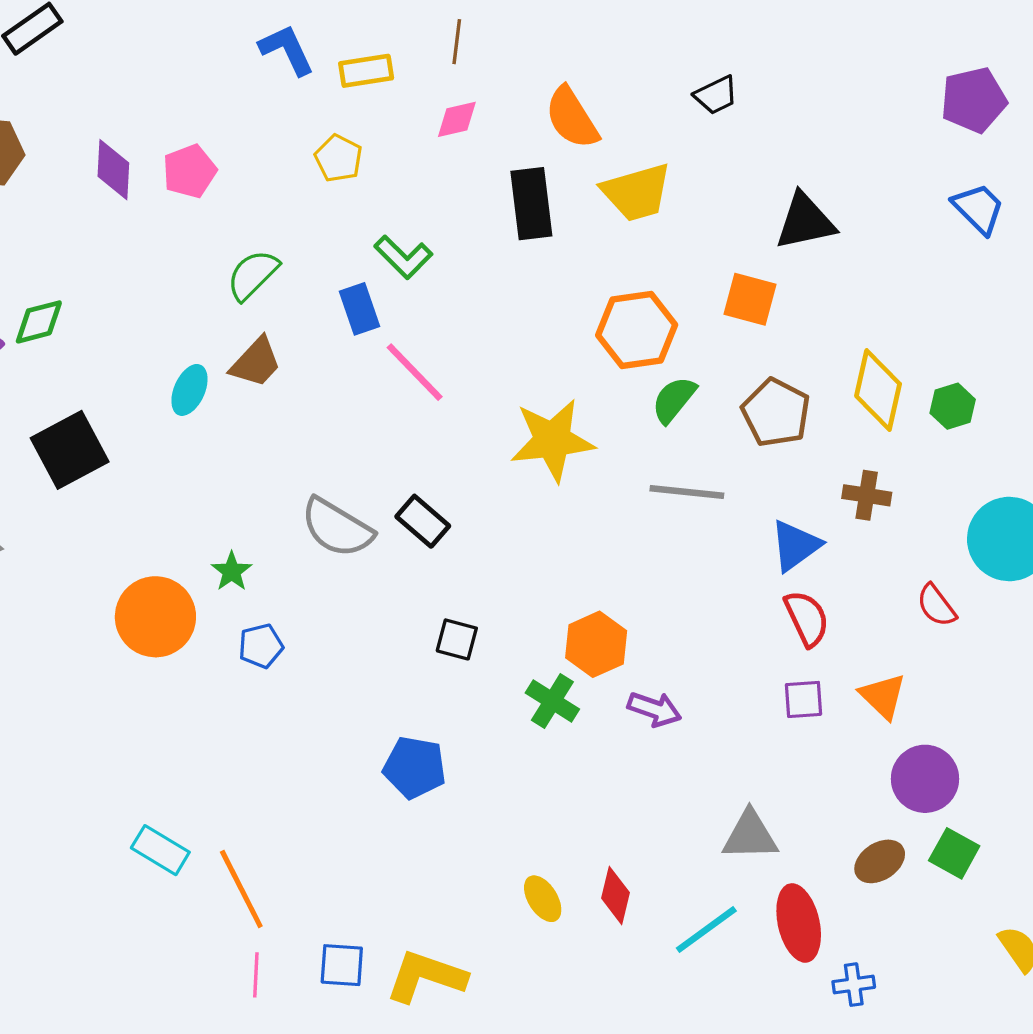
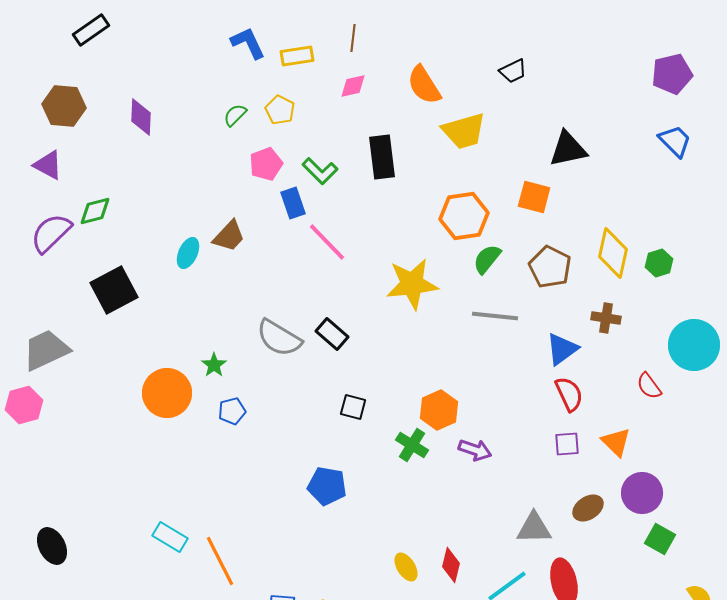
pink pentagon: (189, 171) -> (266, 164), moved
black rectangle: (531, 204) -> (382, 157), moved
green semicircle: (253, 275) -> (235, 115), moved, size x0.7
brown ellipse: (880, 861) -> (588, 508), moved

